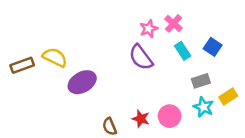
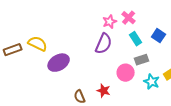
purple semicircle: (141, 57) -> (104, 44), turned -120
gray rectangle: (201, 81) -> (142, 60), moved
pink circle: (170, 116) -> (126, 73), moved

